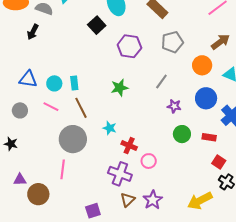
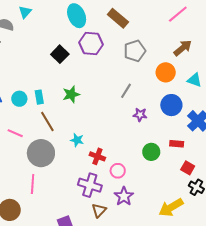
black square: (97, 25) -> (60, 54), moved
purple hexagon: (129, 46) -> (91, 44), moved
green star: (120, 88) -> (71, 94), moved
pink line: (51, 107) -> (15, 133), moved
green circle: (182, 134) -> (151, 152), moved
purple star: (153, 200) -> (124, 196), moved

